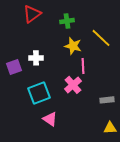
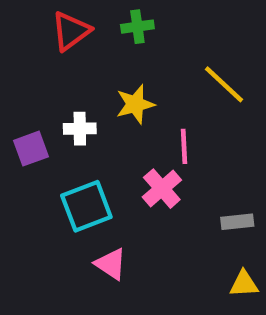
green cross: (67, 21) -> (137, 27), moved
yellow star: (73, 46) -> (135, 104), moved, turned -30

